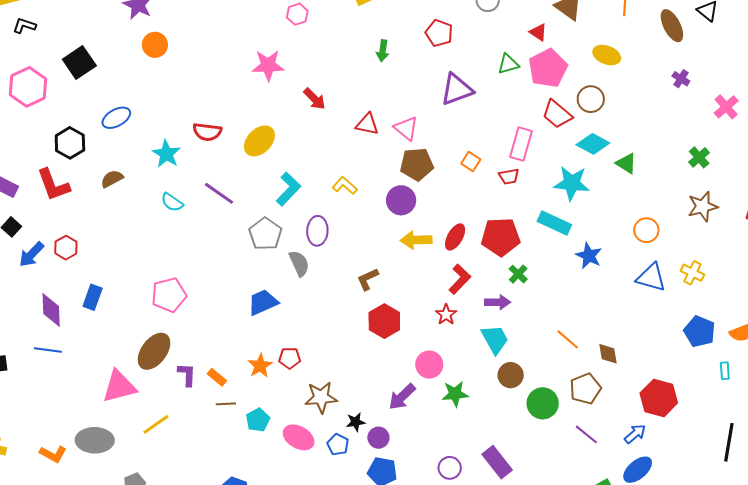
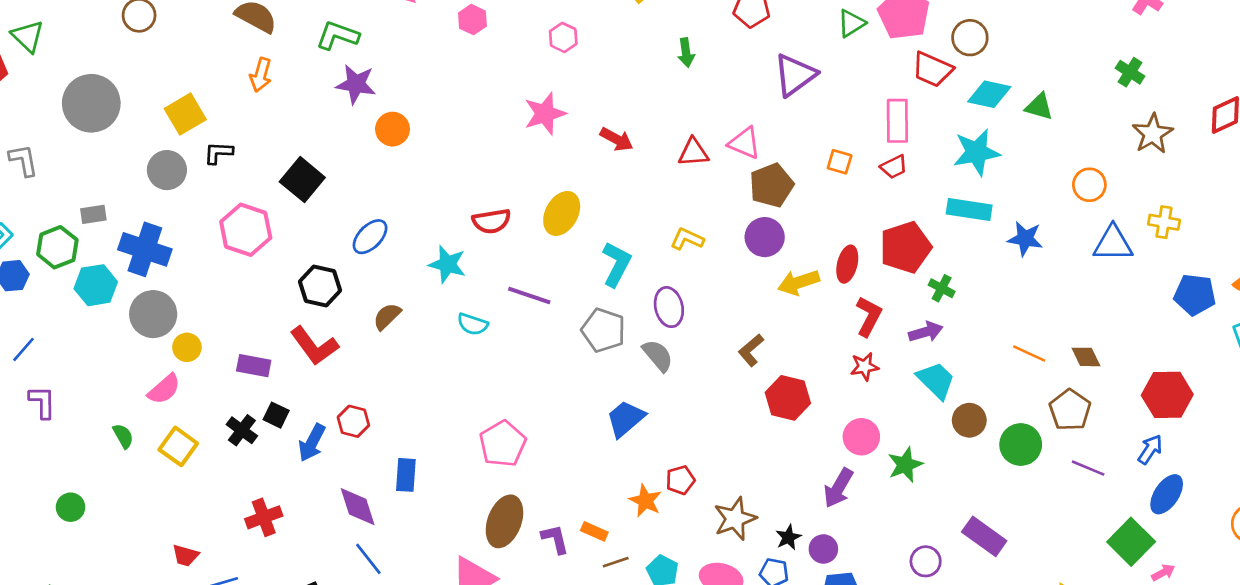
red star: (446, 315) -> (864, 367), turned -30
blue line: (48, 350) -> (368, 559), turned 60

